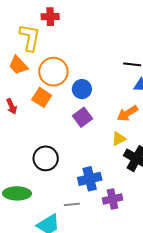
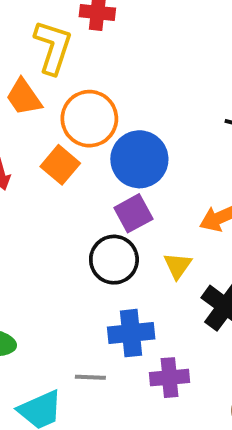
blue circle: (82, 89) -> (139, 159), size x1.5
yellow triangle: (119, 139) -> (178, 266), moved, turned -35
black circle: (46, 158) -> (114, 260), moved

